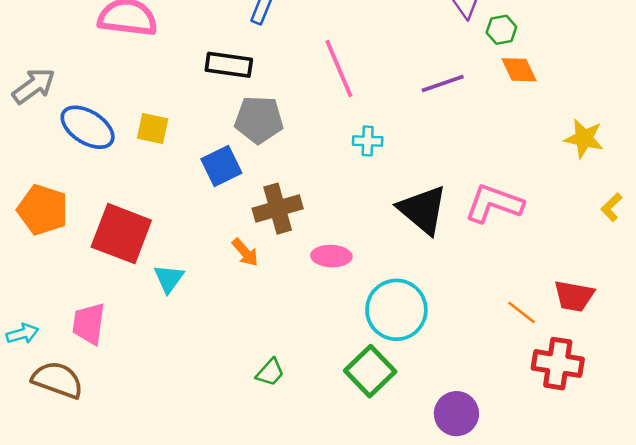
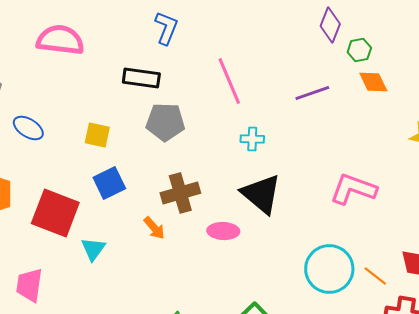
blue ellipse: (88, 127) -> (28, 128), size x0.7
yellow square: (153, 128) -> (97, 135), moved
blue square: (221, 166) -> (109, 183), moved
black triangle: (423, 210) -> (261, 194), moved
cyan circle: (396, 310) -> (329, 269), moved

